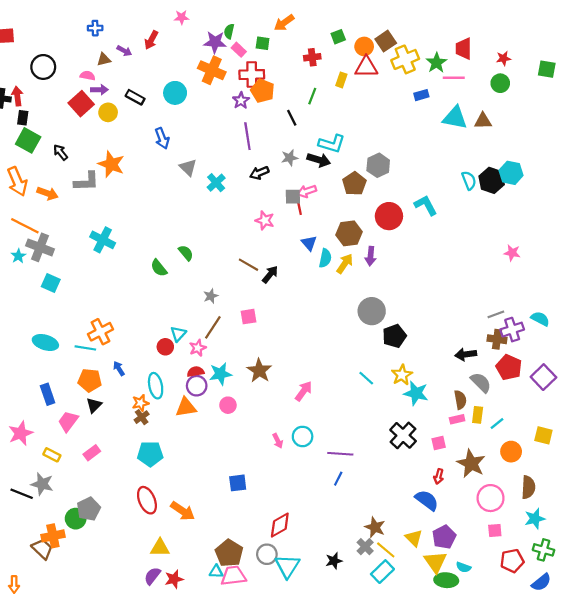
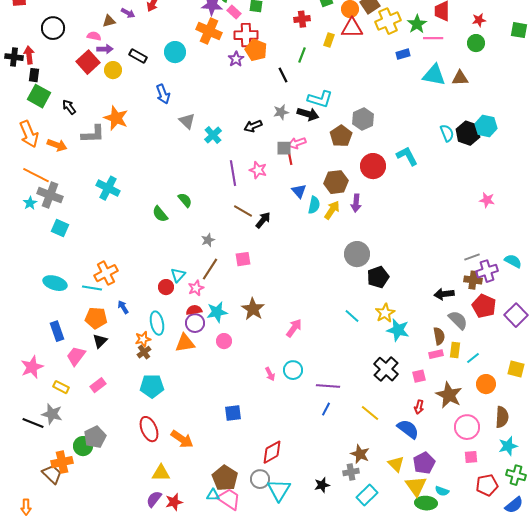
purple line: (247, 136) -> (233, 173), moved
gray cross: (365, 547) -> (351, 472), turned 35
yellow line: (386, 550) -> (370, 413), moved
pink trapezoid: (233, 576) -> (229, 499), turned 40

